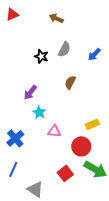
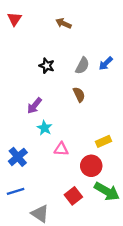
red triangle: (12, 14) -> (14, 19), turned -32
gray semicircle: (64, 49) -> (82, 66), moved
brown semicircle: (70, 82) -> (79, 95), turned 128
blue line: (13, 169) -> (16, 191), turned 49

